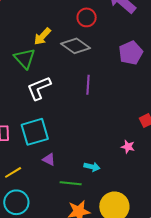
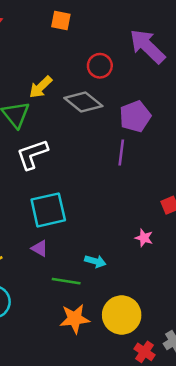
purple pentagon: (131, 53) -> (135, 116), moved
purple line: (88, 85) -> (121, 152), moved
cyan square: (35, 132) -> (48, 210), moved

